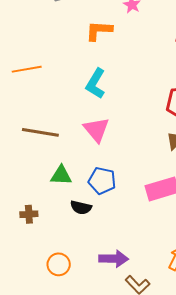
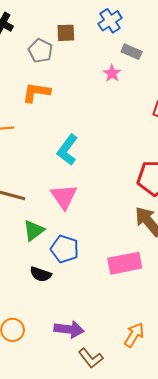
orange L-shape: (99, 31) -> (36, 92), moved
green triangle: (61, 175) -> (34, 231), moved, turned -45

